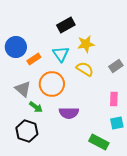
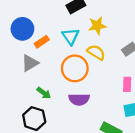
orange circle: (52, 84) -> (75, 68), moved
gray triangle: (23, 89) -> (30, 63), moved, turned 48

